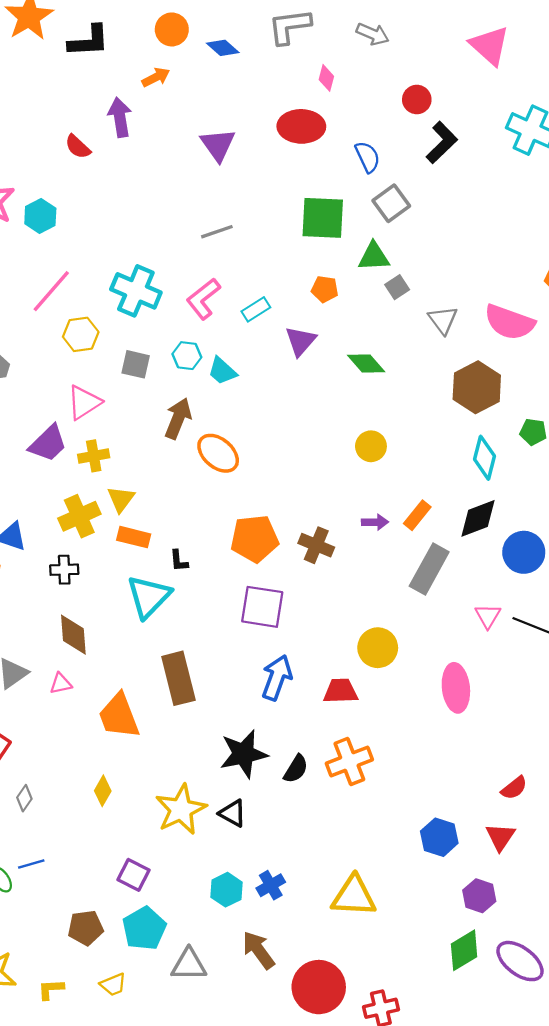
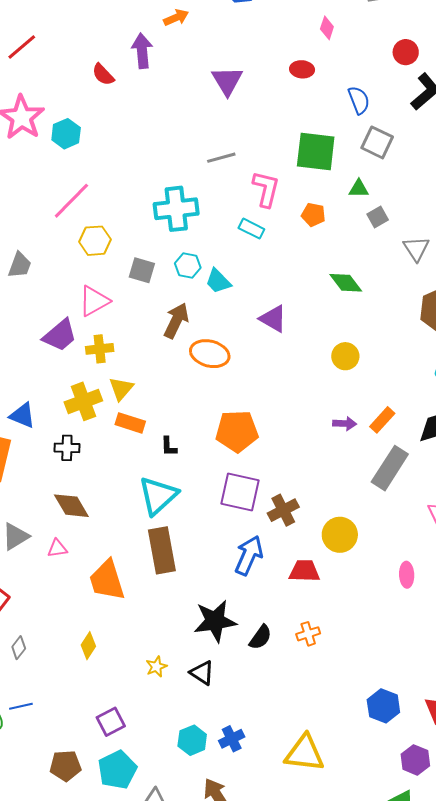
red ellipse: (301, 126) -> (302, 69), size x0.6
gray square: (391, 203) -> (377, 142), turned -32
green triangle: (374, 257) -> (359, 189), size x0.7
cyan cross: (136, 291) -> (176, 209), moved, turned -33
pink L-shape: (203, 299) -> (266, 189), moved, turned 138
cyan rectangle: (256, 309) -> (251, 229), turned 55
purple triangle: (301, 341) -> (273, 319), moved, turned -44
orange ellipse: (218, 453) -> (210, 354), turned -30
brown cross: (316, 545) -> (283, 510), moved, turned 36
cyan triangle: (149, 597) -> (158, 496), moved
brown diamond: (73, 635) -> (71, 506), turned -30
pink ellipse: (456, 688) -> (407, 575), size x0.6
orange cross: (349, 762) -> (308, 634), size x0.6
yellow star: (181, 809) -> (156, 667), size x0.5
purple square: (133, 875) -> (111, 722), turned 32

